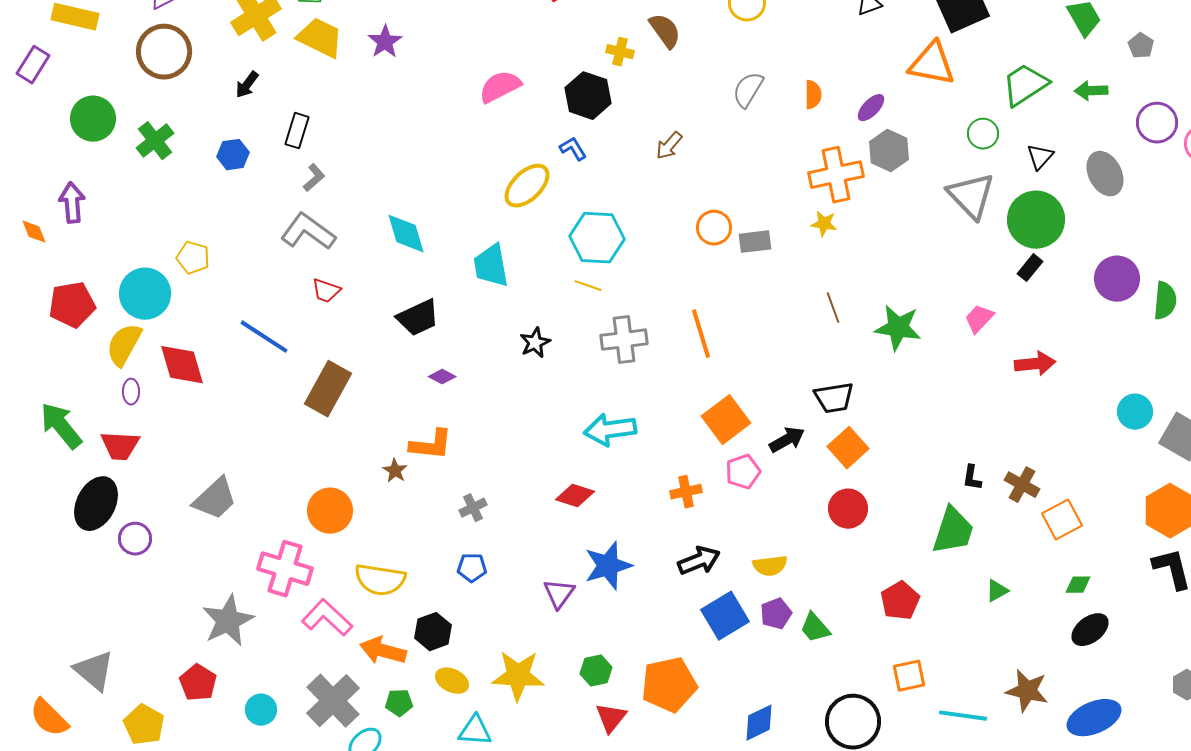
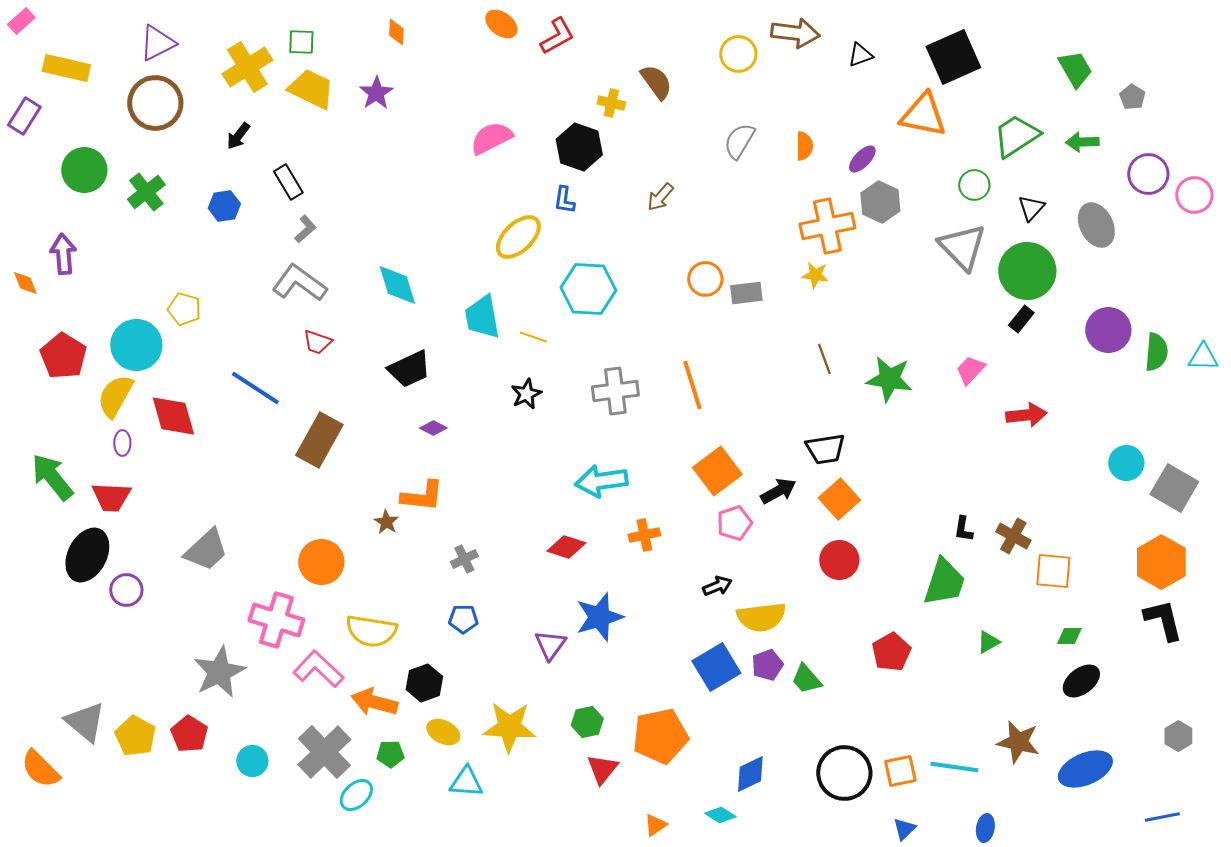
black rectangle: (297, 131) -> (288, 182), turned -48
blue L-shape: (573, 149) -> (564, 200), turned -140
yellow line: (588, 286) -> (533, 337), moved
red pentagon: (72, 305) -> (63, 356), turned -30
orange cross: (686, 492) -> (644, 535), moved
orange square: (1062, 520) -> (1053, 571), turned 33
black arrow: (699, 561) -> (717, 586), moved, size x0.7
yellow semicircle: (770, 566) -> (761, 617), size x1.4
orange square: (909, 676) -> (900, 771), moved
yellow pentagon: (144, 725) -> (135, 736), moved

